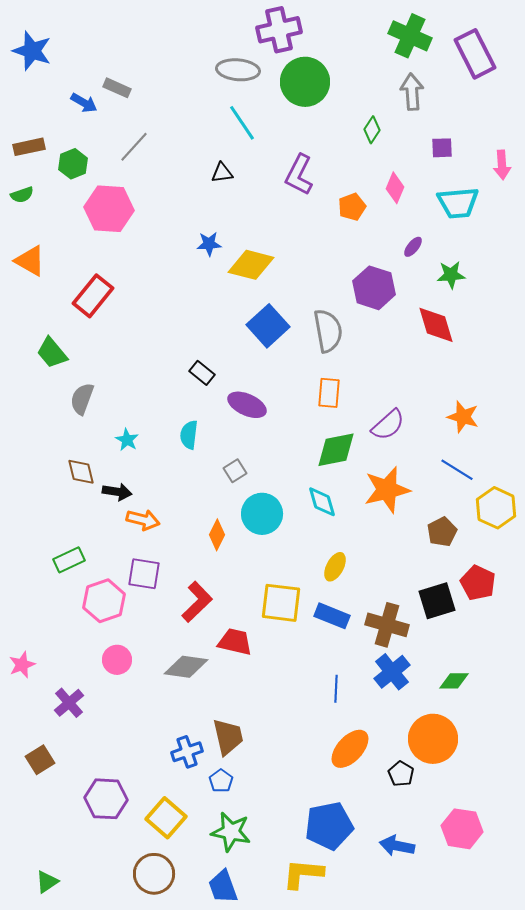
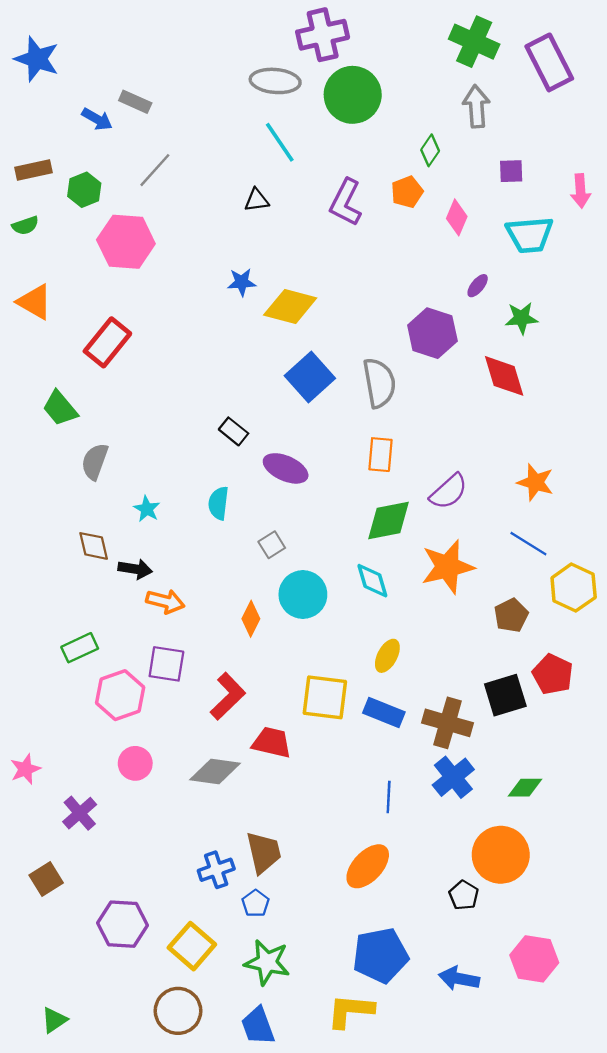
orange pentagon: (352, 207) -> (407, 192), moved
orange ellipse: (350, 749) -> (368, 866), moved

